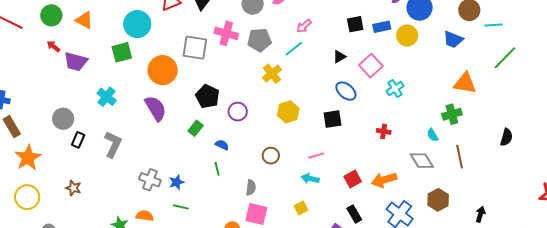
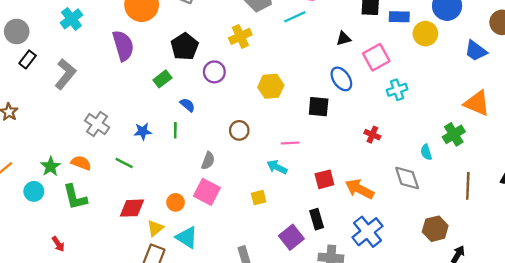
yellow cross: (272, 74) -> (240, 36), moved
green cross: (452, 114) -> (454, 134), turned -30
brown line: (460, 157) -> (468, 186), moved
orange arrow: (384, 180) -> (359, 189), turned 30
blue star: (177, 182) -> (143, 131), moved
brown hexagon: (438, 200) -> (435, 229), moved

